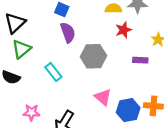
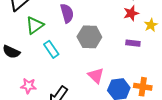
red star: (124, 30) -> (131, 13), moved
green triangle: (21, 49) -> (35, 25), moved

